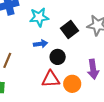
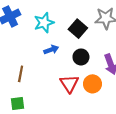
black circle: (58, 57) -> (81, 57), moved
red triangle: (51, 79) -> (69, 84), turned -48

